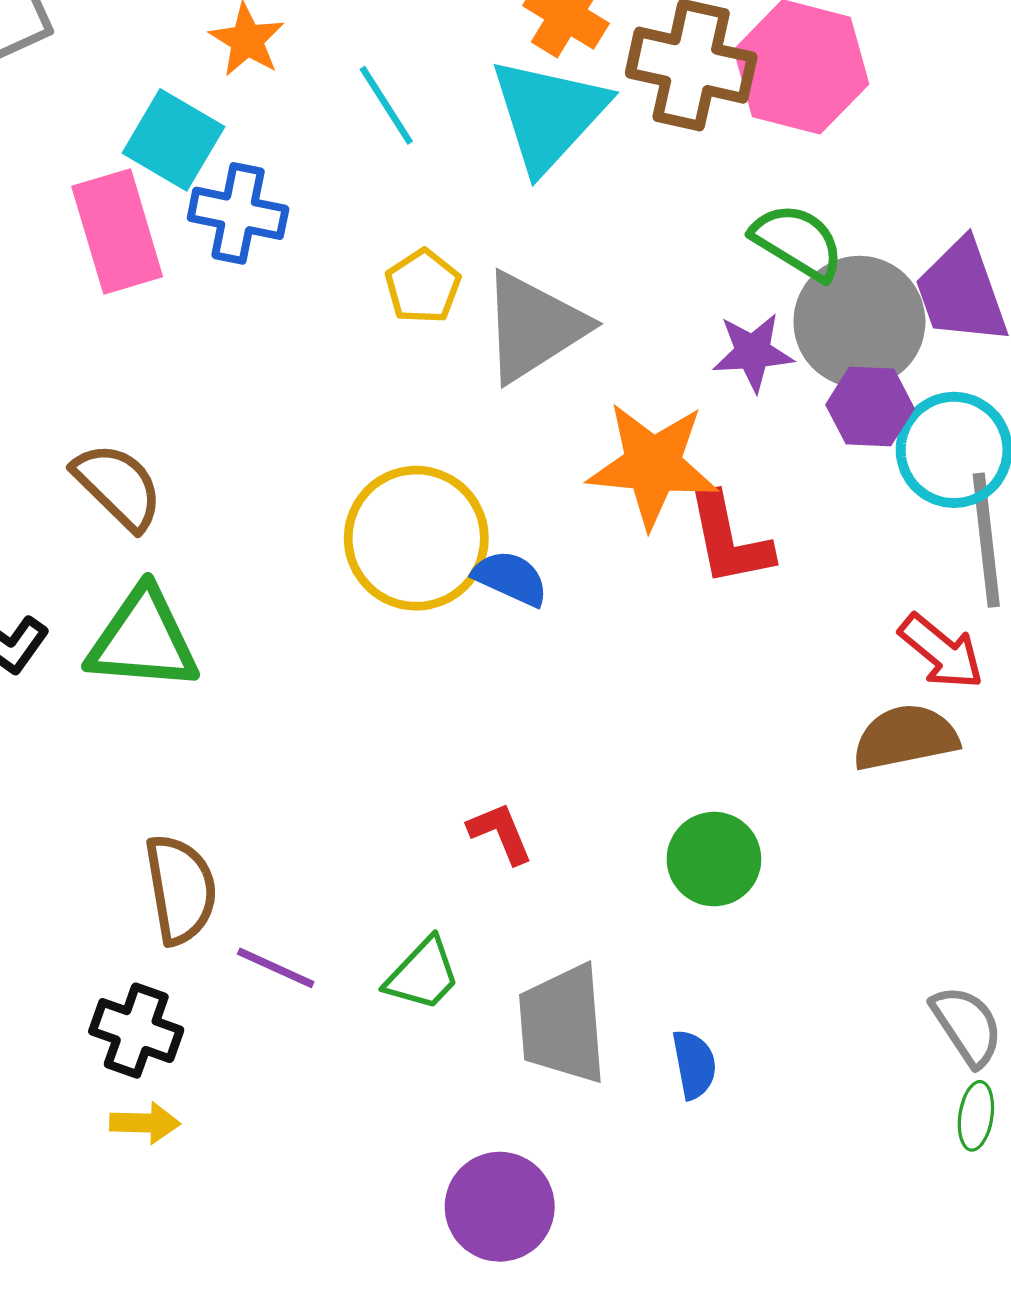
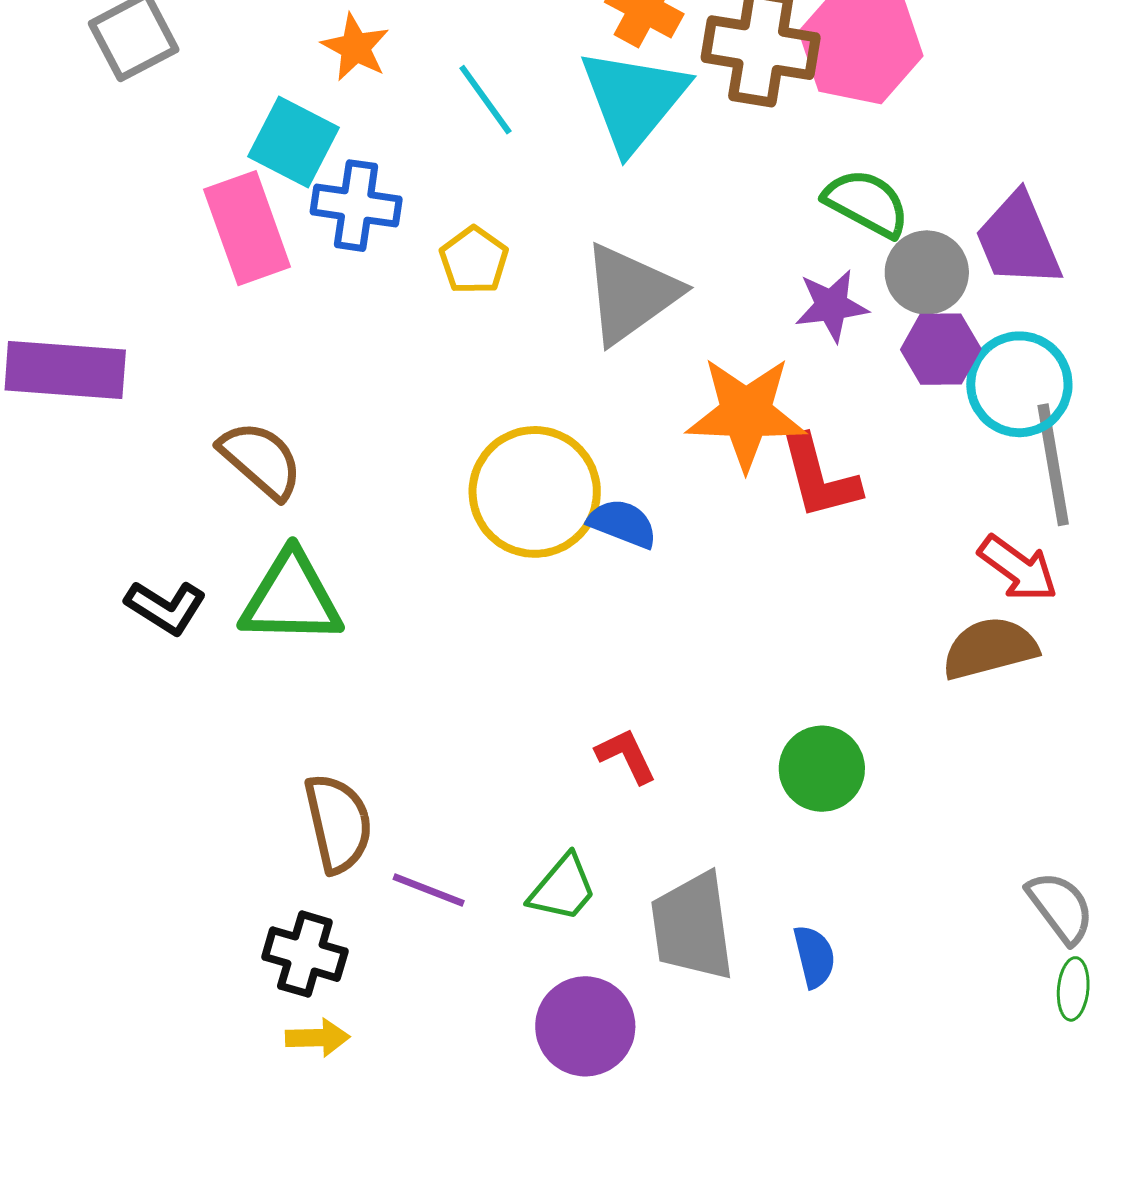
yellow pentagon: (423, 286) -> (474, 260), moved
gray circle: (859, 322) -> (927, 272), size x0.7
purple circle: (500, 1207) -> (585, 1026), moved

